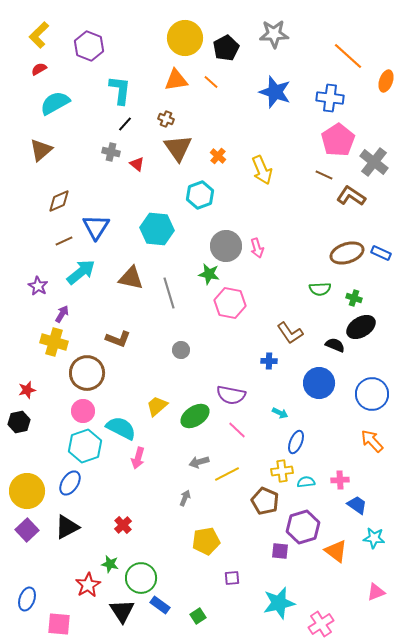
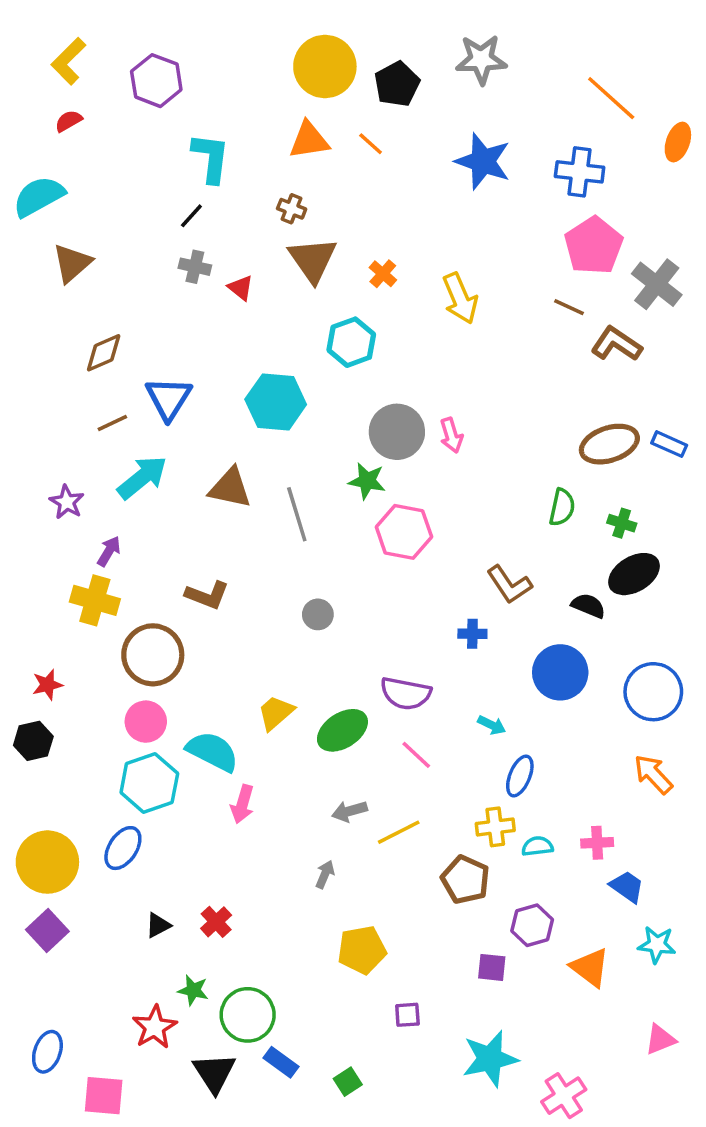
cyan semicircle: (55, 103) -> (39, 196), moved
black line: (125, 124) -> (191, 216), moved
green semicircle: (320, 289) -> (562, 507), turned -75
black triangle: (67, 527) -> (158, 925), moved, size x0.6
purple hexagon: (303, 527) -> (532, 925), size x0.7

